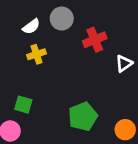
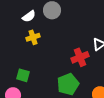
red cross: (95, 40) -> (80, 57), moved

